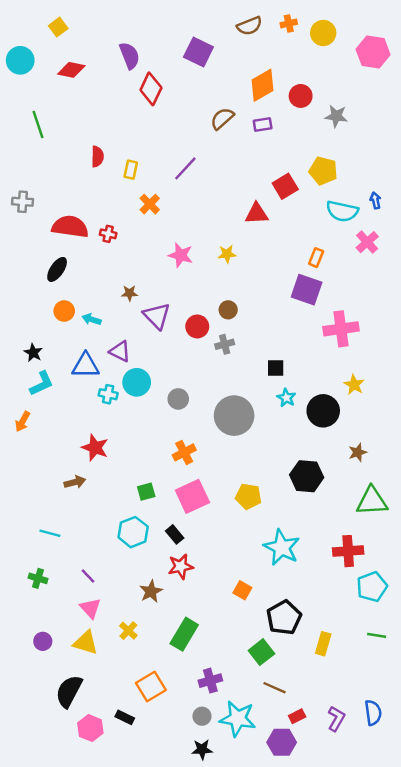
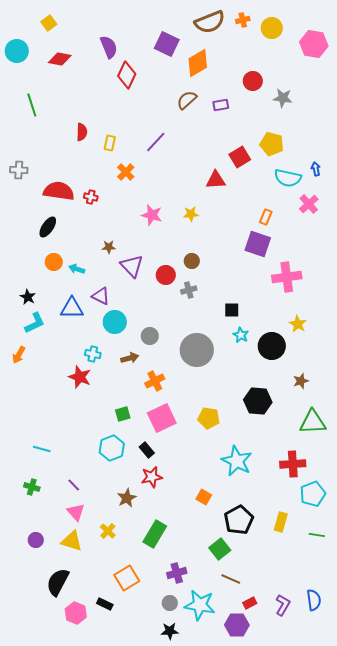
brown semicircle: (250, 26) -> (210, 22), size x1.4
orange diamond: (263, 85) -> (198, 63), moved
cyan cross: (108, 394) -> (93, 354), moved
brown arrow: (75, 482) -> (130, 358), moved
yellow rectangle: (323, 644) -> (281, 522), moved

